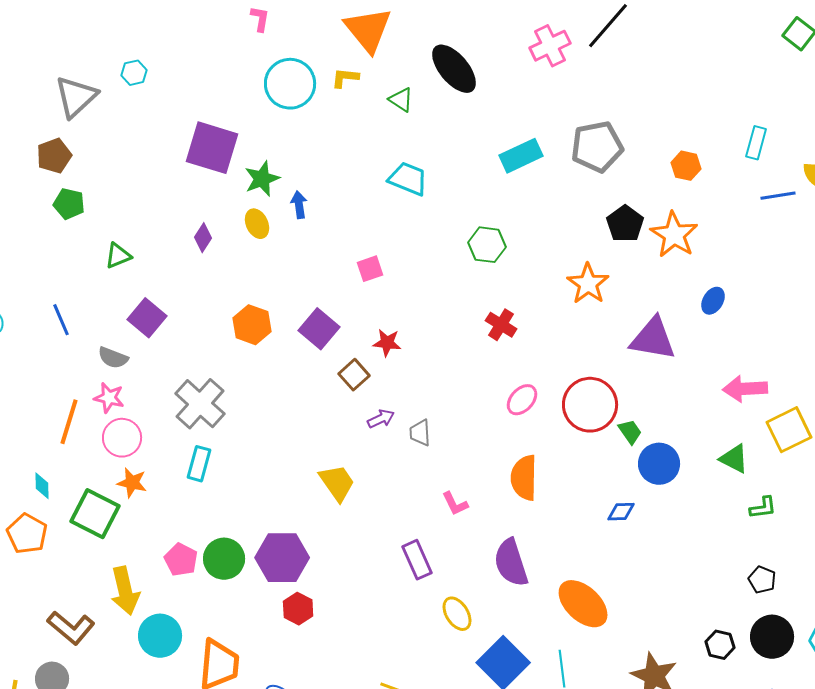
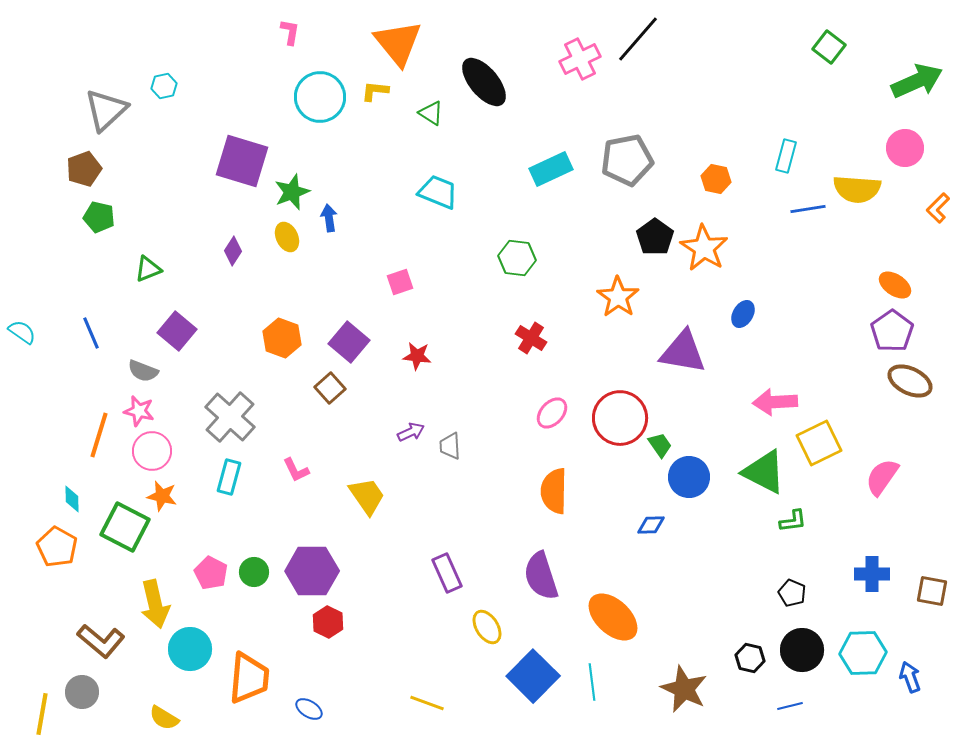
brown square: (354, 375) -> (330, 388), moved
green triangle: (734, 459) -> (764, 472), size x1.5
pink L-shape: (455, 504) -> (296, 470), moved
green circle: (224, 559) -> (254, 572), size x0.7

